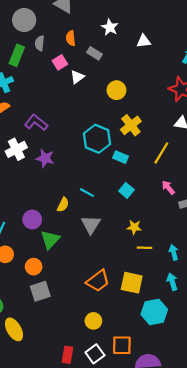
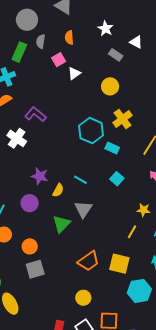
white triangle: (144, 41) -> (136, 42), turned 32
gray rectangle: (94, 53) -> (116, 55), moved
white cross: (16, 149) -> (17, 138), turned -30
purple star: (45, 158) -> (40, 176), moved
yellow star: (134, 227) -> (143, 210), moved
green triangle: (50, 240) -> (61, 224), moved
yellow line: (144, 248) -> (132, 232), turned -64

